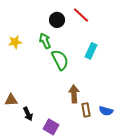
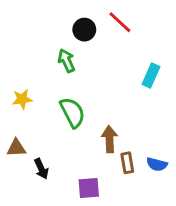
yellow star: (15, 42) -> (22, 99), moved
cyan rectangle: (91, 51) -> (151, 75), moved
green semicircle: (60, 60) -> (72, 112), moved
purple square: (51, 127) -> (89, 188), moved, turned -35

